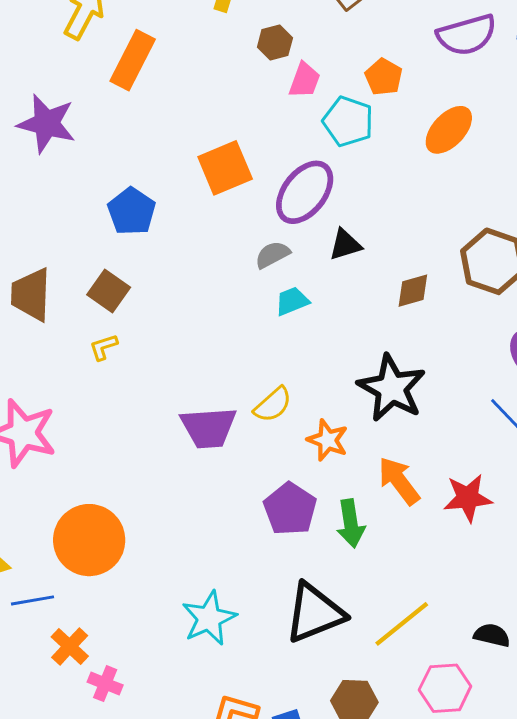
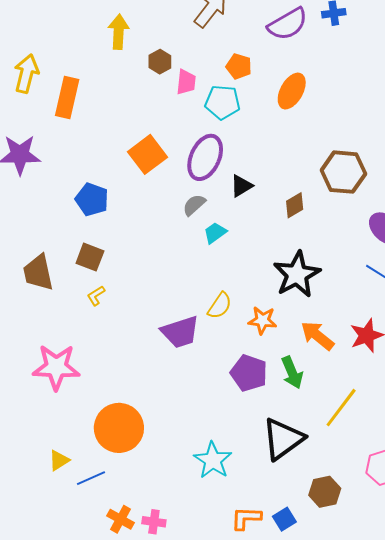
black star: (392, 388) -> (297, 274), turned 30
yellow line: (402, 624) -> (341, 408), moved
orange cross: (70, 646) -> (120, 519), moved

